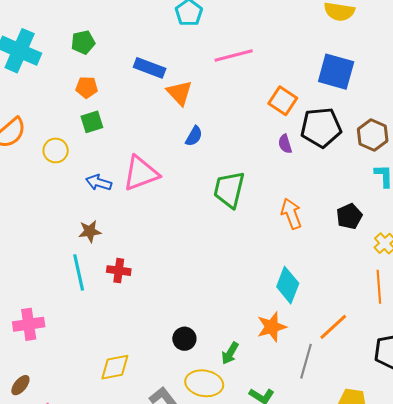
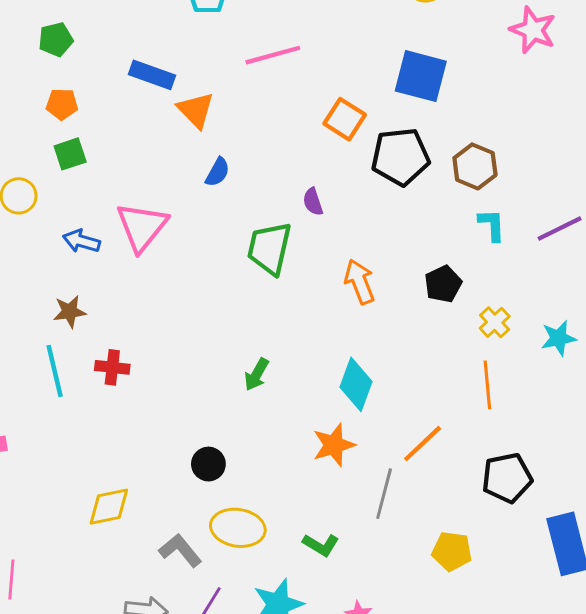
purple semicircle: (285, 144) -> (313, 202), moved
pink triangle: (141, 173) -> (142, 227), turned -30
green arrow: (230, 353) -> (257, 374), moved

